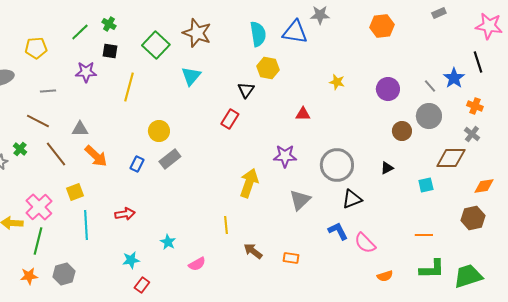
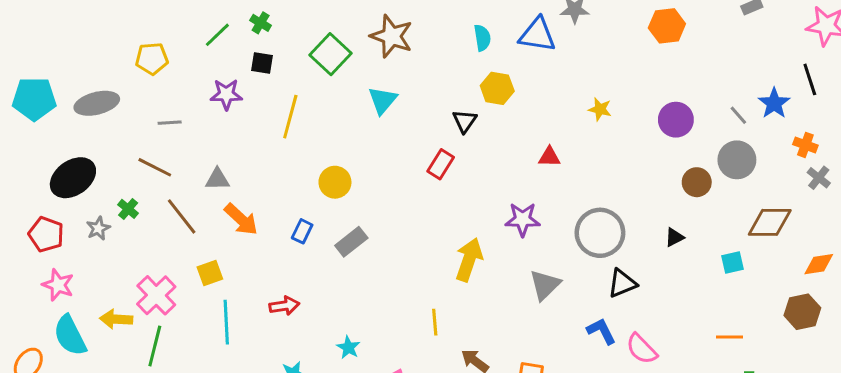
cyan semicircle: (258, 34) -> (482, 38), size x0.7
gray cross: (472, 134) -> (819, 178), moved
gray rectangle: (170, 159) -> (351, 242), moved

